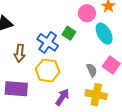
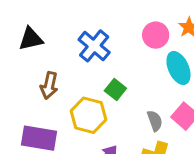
green square: (69, 33) -> (115, 89), moved
blue cross: (48, 42) -> (94, 46), moved

